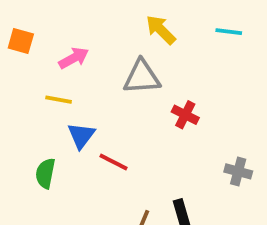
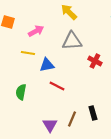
yellow arrow: (161, 30) -> (69, 12), moved
blue triangle: (81, 136) -> (47, 65), moved, turned 42

